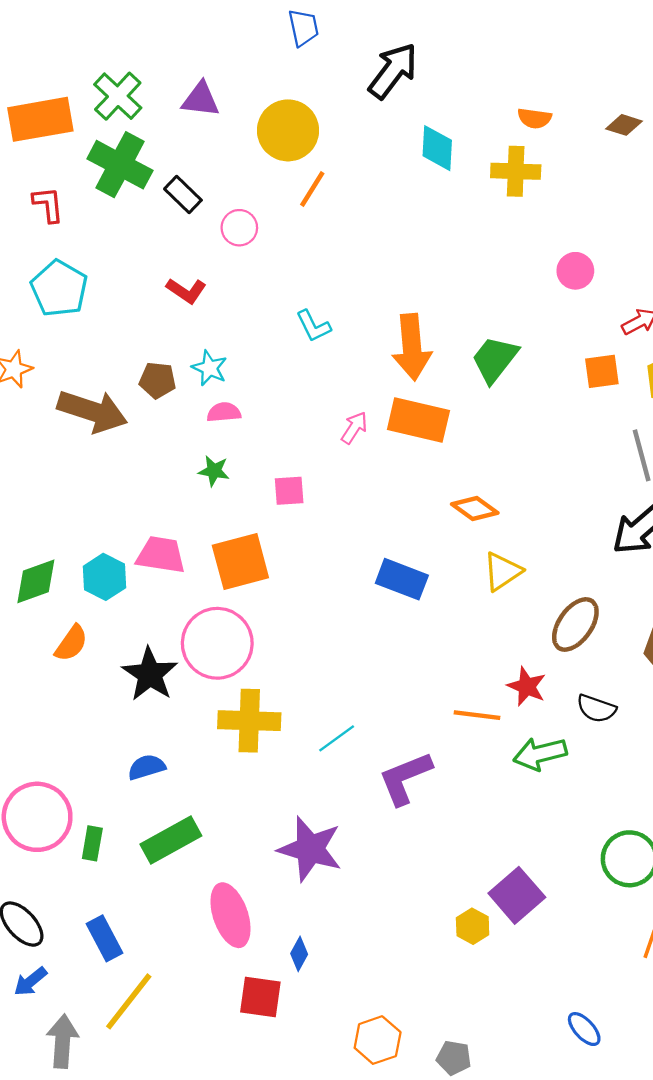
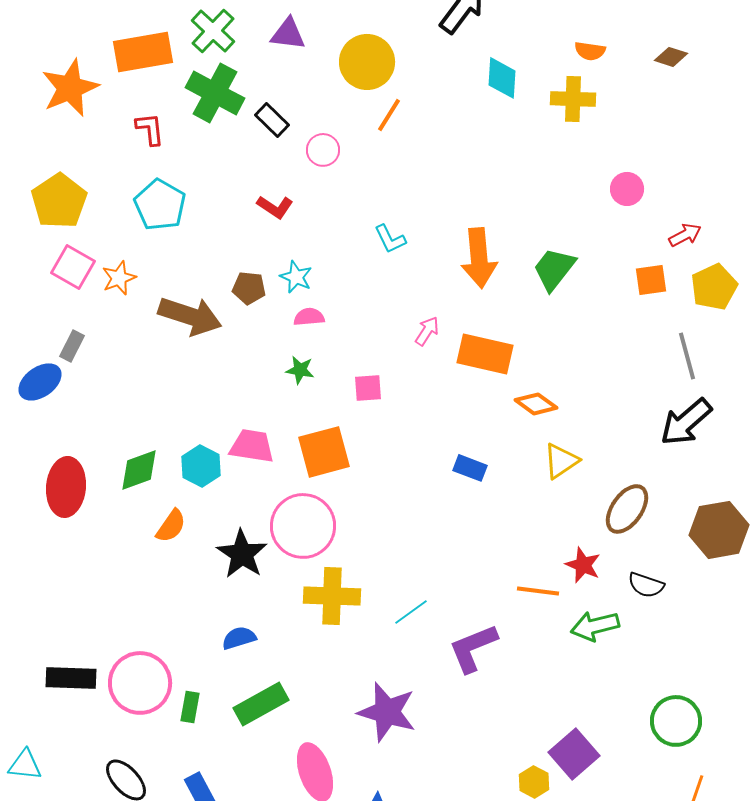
orange rectangle: (418, 420) -> (485, 354), moved
blue rectangle: (402, 579) -> (470, 468), size x0.7

